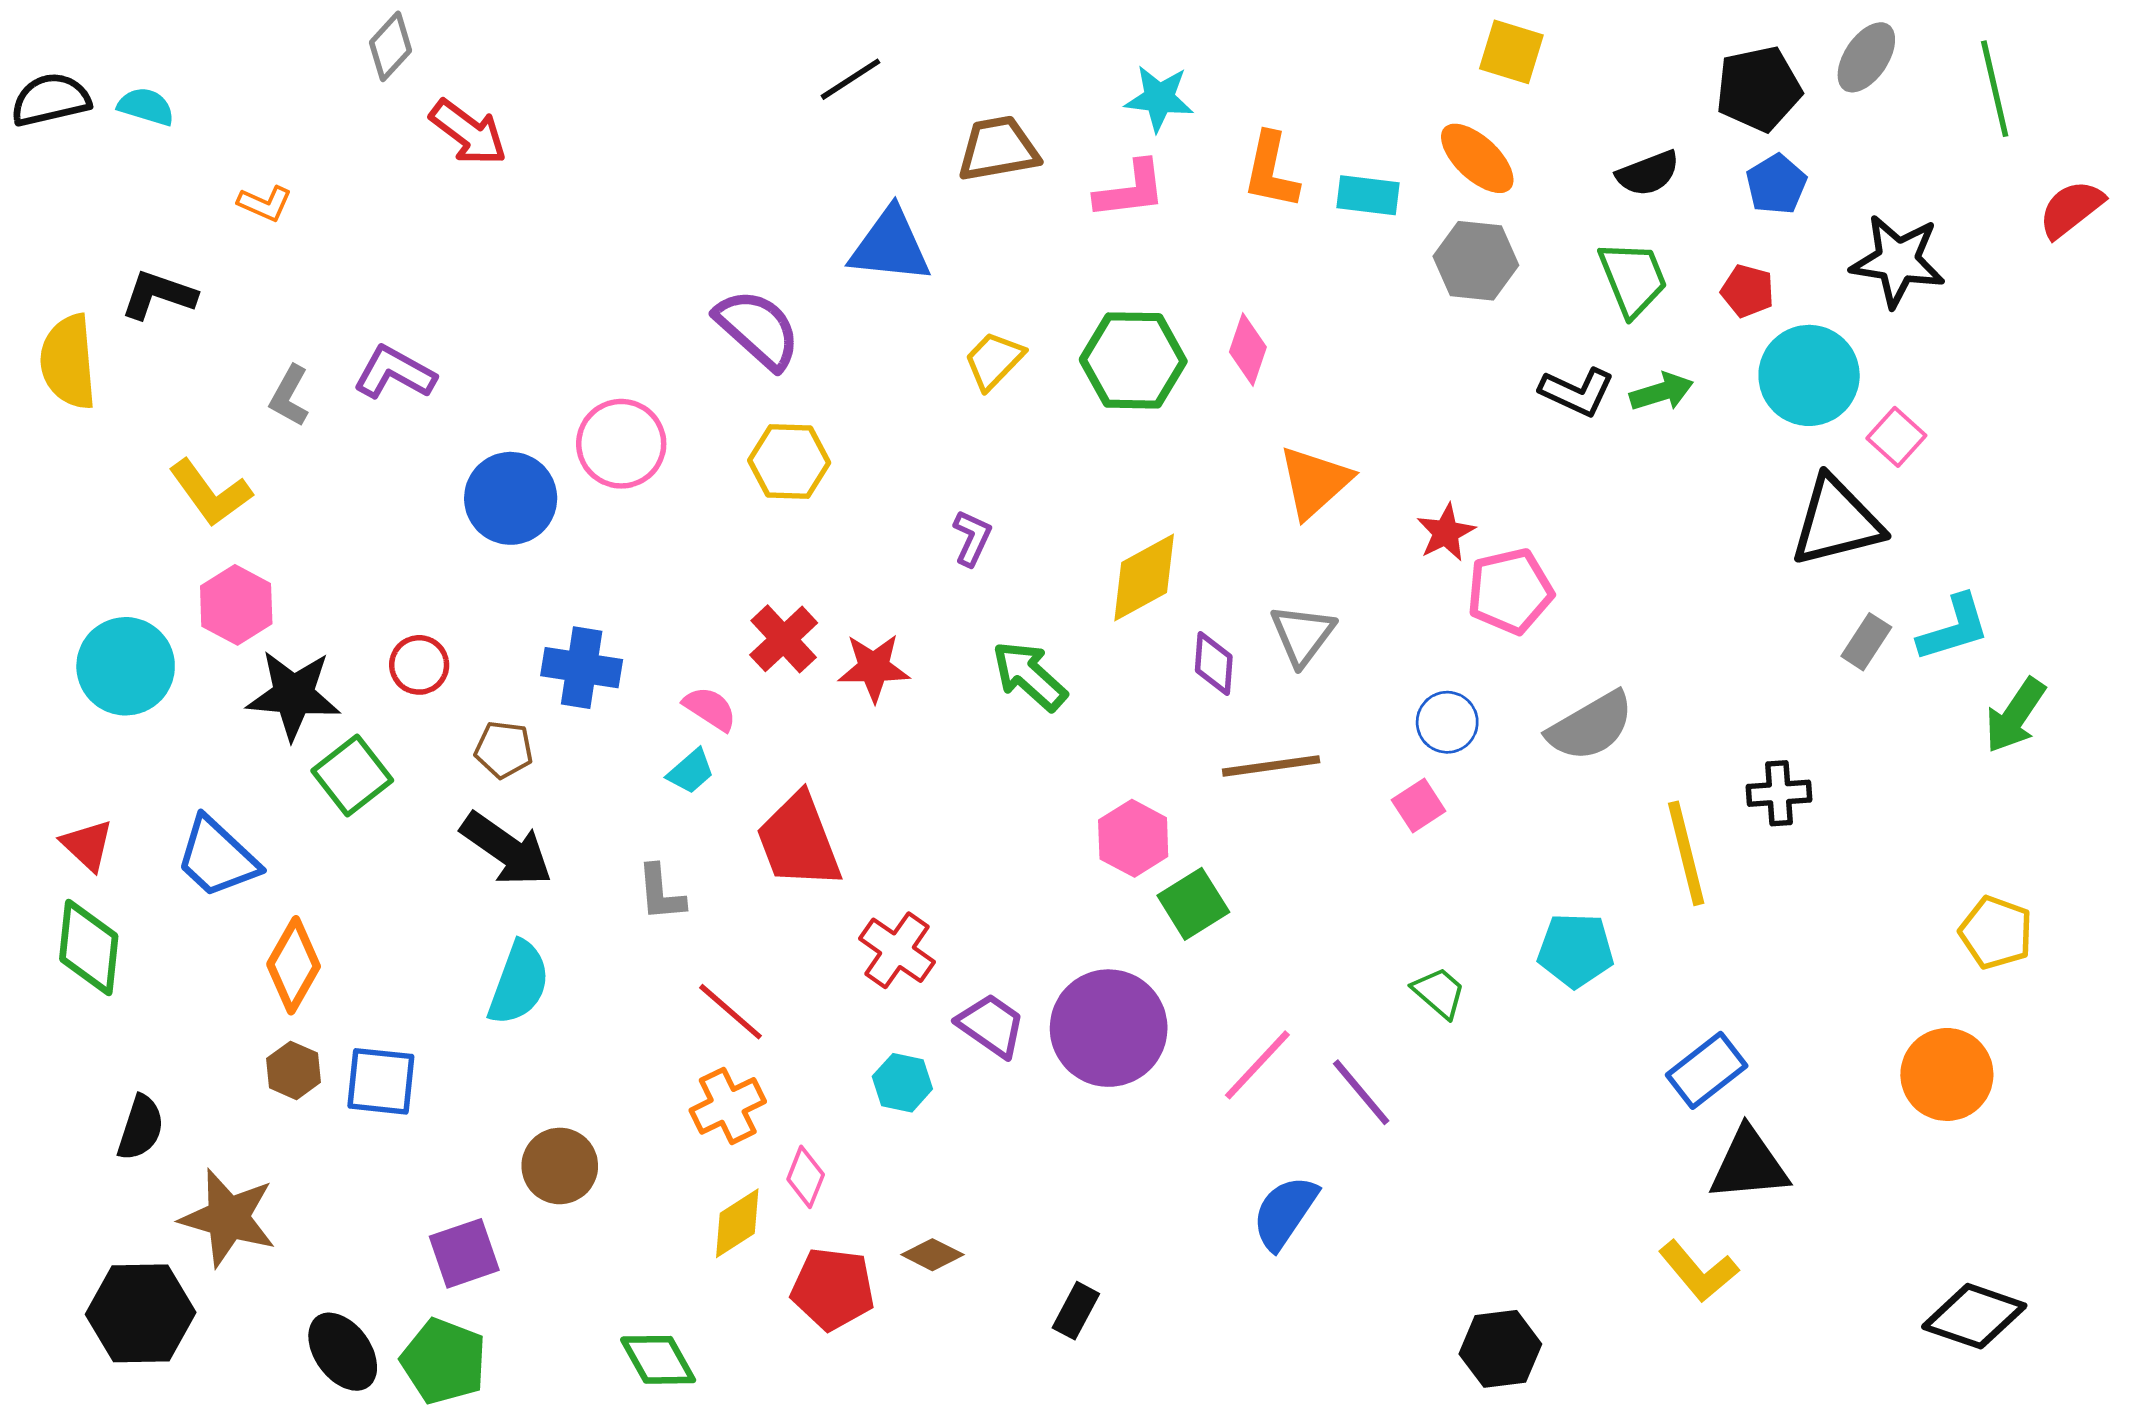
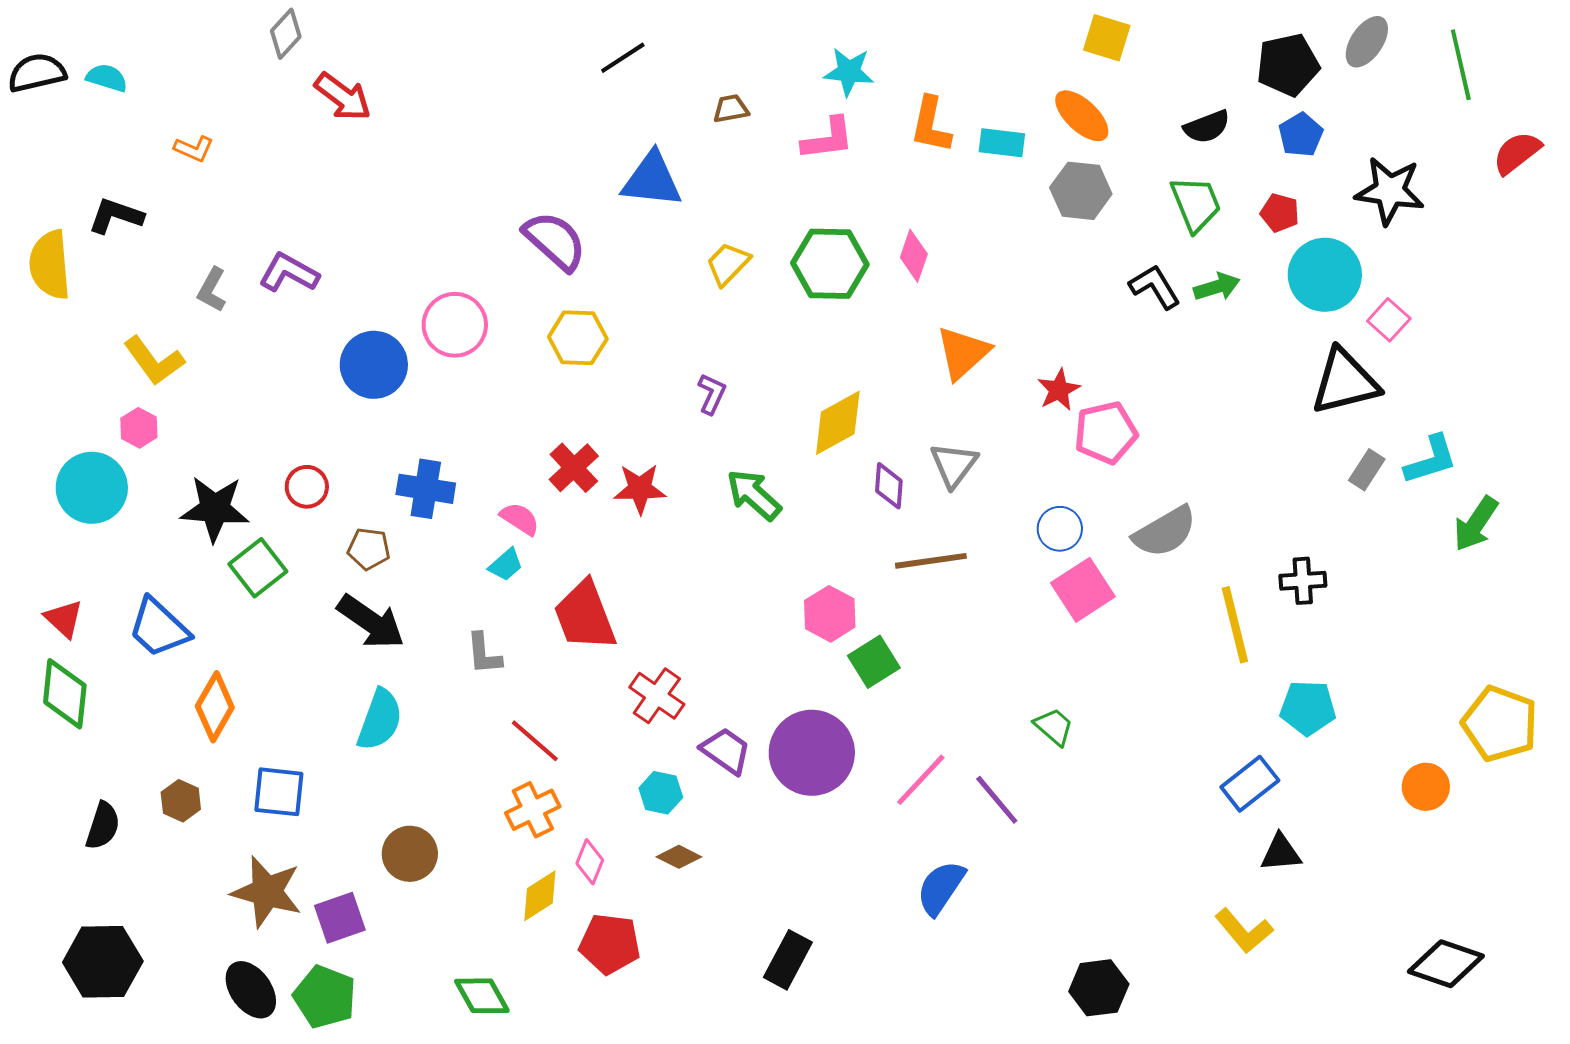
brown trapezoid: (998, 149) -> (731, 109), size x0.6
black L-shape: (1577, 392) -> (1155, 287), turned -146
pink hexagon: (236, 605) -> (139, 428), moved, size x0.7
pink square: (1419, 806) -> (1083, 590), moved, size x1.6
yellow pentagon: (1996, 932) -> (1500, 724), moved, size x1.4
cyan pentagon: (1576, 950) -> (1308, 708), moved
brown hexagon: (294, 1070) -> (181, 801), moved
orange circle: (1947, 1074) -> (1426, 787), size x0.7
black triangle: (1749, 1165) -> (1281, 853), size x0.7
brown star: (228, 1218) -> (267, 892), moved
brown diamond: (932, 1255) -> (679, 857), moved
black rectangle: (1076, 1311) -> (788, 960), size x1.4

